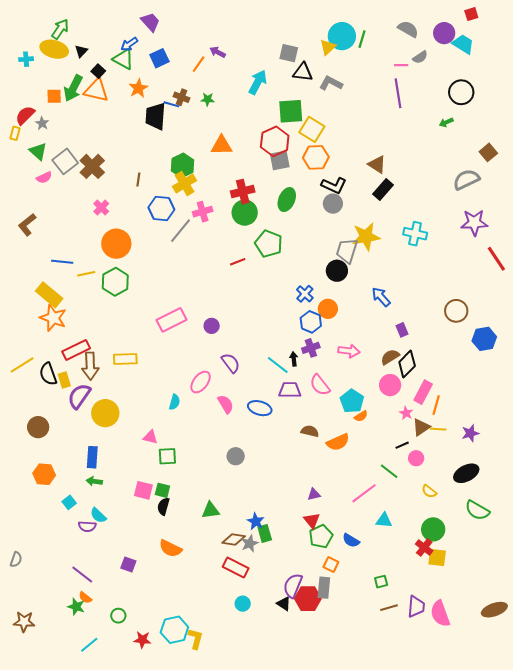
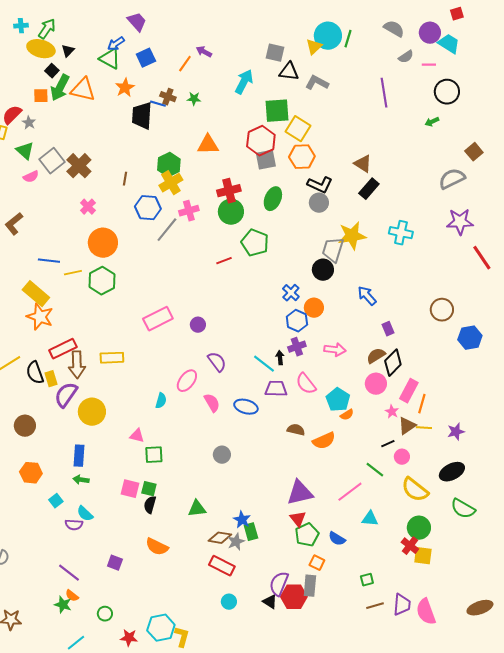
cyan cross: (26, 59) -> (21, 26), moved
pink line: (401, 65) -> (429, 65), moved
black square: (98, 71) -> (52, 71), moved
yellow semicircle: (429, 491) -> (415, 490), size x1.8
purple triangle: (314, 494) -> (300, 493), size x2.0

